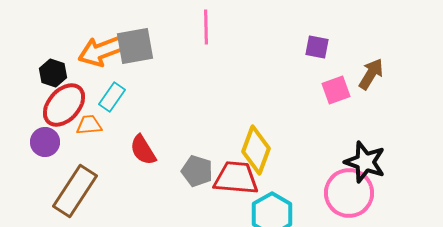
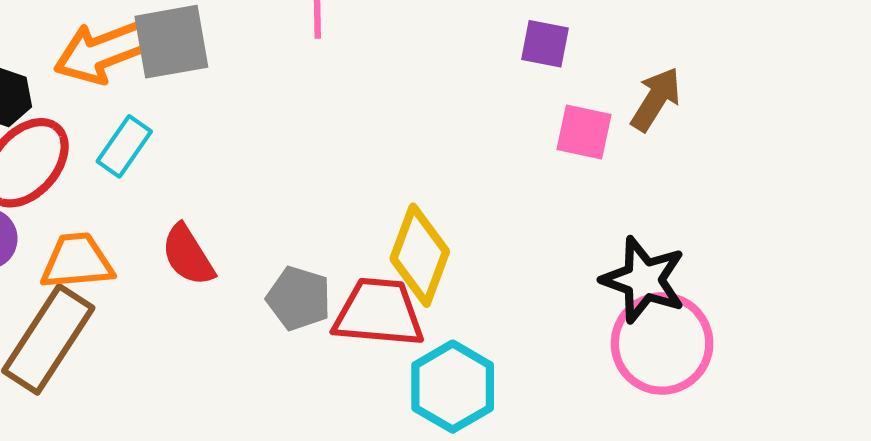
pink square: (336, 90) -> (584, 132), turned 32
orange trapezoid: (89, 125) -> (77, 261), moved, size x1.4
pink circle: (349, 193) -> (662, 343), moved

